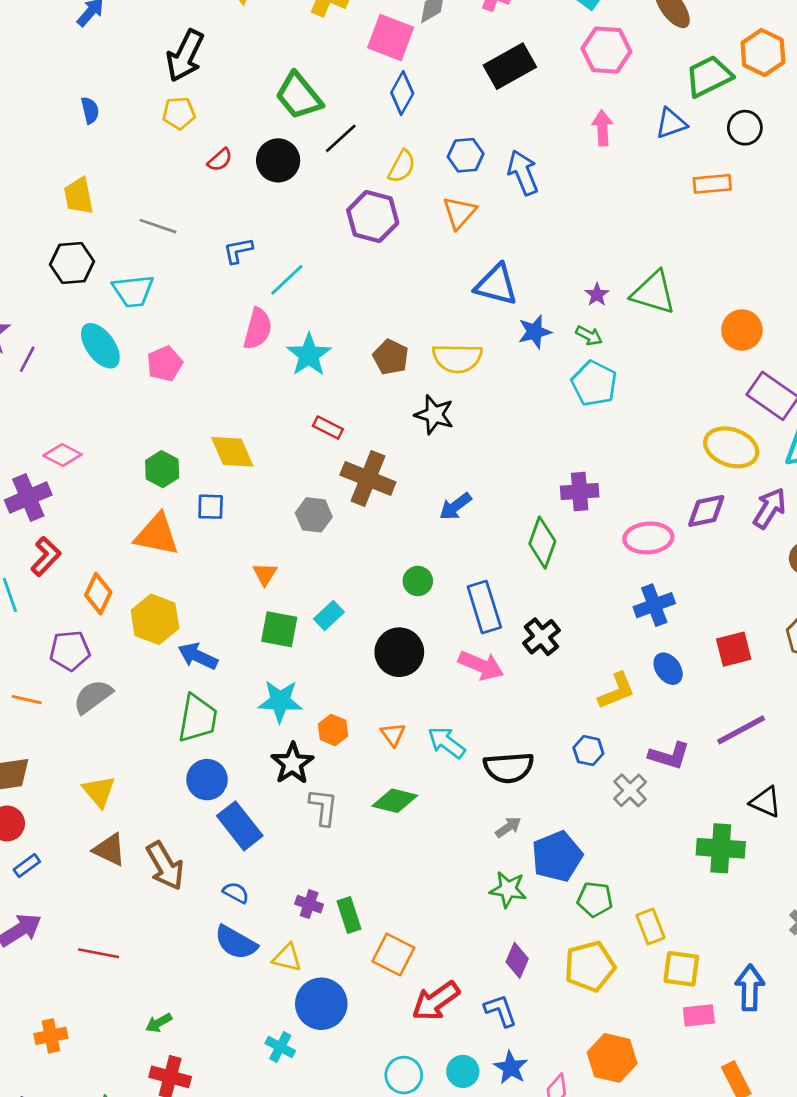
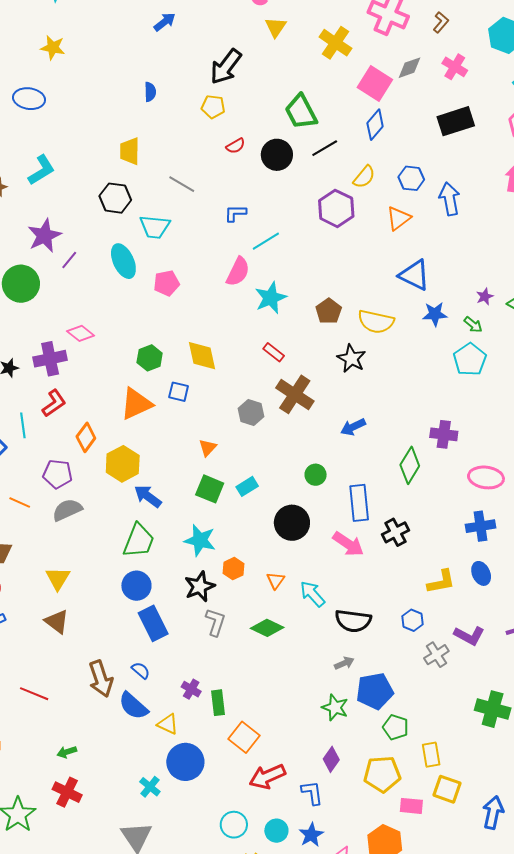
orange triangle: (157, 535) -> (136, 404), turned -48
brown arrow: (165, 866) -> (101, 679), moved
pink rectangle: (699, 1015) -> (411, 806), moved

